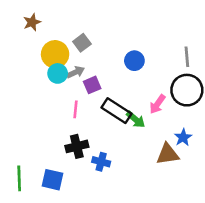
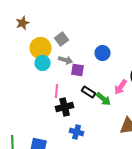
gray arrow: (76, 72) -> (66, 60), moved, turned 40
purple square: (92, 85) -> (78, 70), moved, turned 32
black rectangle: (116, 111) -> (89, 92), size x0.6
black cross: (77, 146) -> (65, 107), moved

